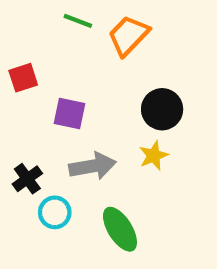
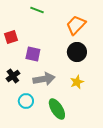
orange trapezoid: (128, 36) -> (76, 25), moved
yellow star: (154, 156) -> (77, 82), moved
black cross: (27, 179) -> (13, 76), moved

